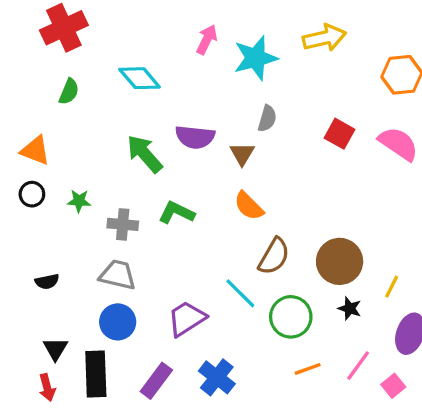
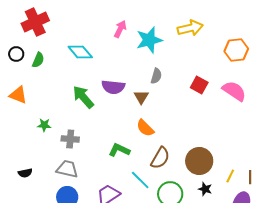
black circle: (32, 194) -> (16, 54), moved
green L-shape: (176, 213) -> (119, 150), moved

